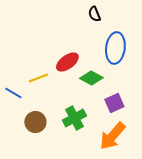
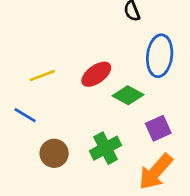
yellow line: (38, 78) -> (42, 76), moved

